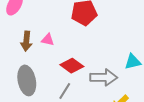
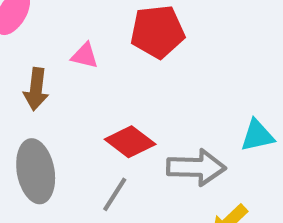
pink triangle: (48, 40) -> (85, 56), moved

